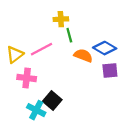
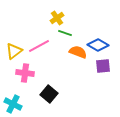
yellow cross: (61, 19) -> (57, 18), turned -32
green line: (69, 35) -> (65, 33), turned -56
cyan cross: (36, 110) -> (13, 104), moved

